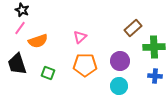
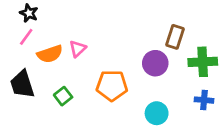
brown rectangle: (133, 28) -> (175, 37), turned -30
pink triangle: (80, 37) -> (78, 49), moved
purple circle: (120, 61) -> (155, 63), moved
green square: (48, 73) -> (63, 96), turned 32

